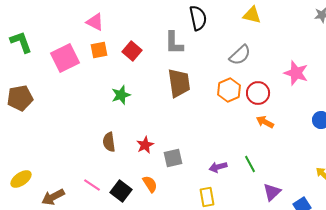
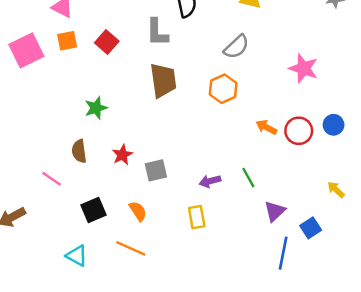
red circle: (258, 93) -> (299, 131), moved
green star: (121, 95) -> (96, 108), moved
orange semicircle: (150, 184) -> (138, 211), moved
pink line: (92, 185) -> (52, 179), moved
black square: (121, 191) -> (94, 210), turned 30

